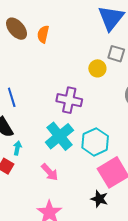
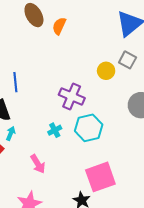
cyan cross: (59, 136) -> (55, 130), size x0.5
cyan hexagon: (95, 142) -> (89, 128), moved

